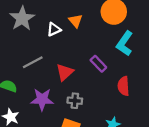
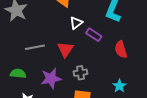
white triangle: (54, 29) -> (76, 23), moved
gray line: (33, 62) -> (35, 47), turned 30

